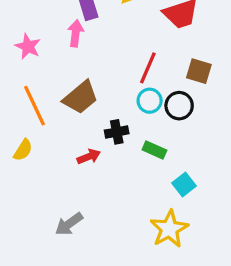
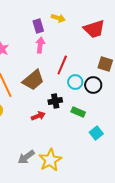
pink arrow: (76, 33) -> (40, 45), moved
red line: (148, 68) -> (62, 65), moved
yellow star: (169, 229) -> (50, 160), moved

